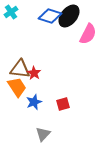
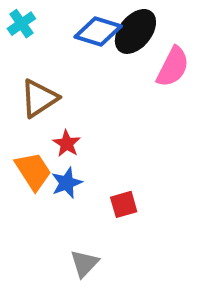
brown triangle: (20, 69) -> (39, 98), moved, turned -40
blue star: (34, 102) -> (67, 183), moved

